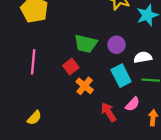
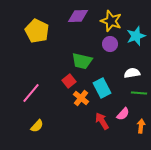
purple circle: (117, 45) -> (110, 44), moved
pink line: (33, 62) -> (31, 93), moved, turned 35
cyan rectangle: (121, 76) -> (102, 88), moved

